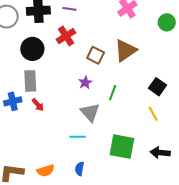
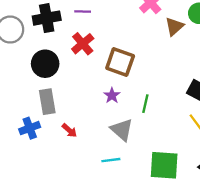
brown triangle: (125, 50) -> (174, 26), moved, size x0.7
brown square: (96, 55) -> (120, 62), size x1.4
red arrow: (38, 105) -> (69, 130), moved

